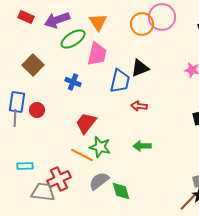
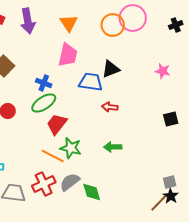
purple arrow: (57, 20) -> (28, 21), turned -80
green ellipse: (73, 39) -> (44, 103), moved
blue trapezoid: (120, 81) -> (91, 82), turned -95
red cross: (59, 179) -> (44, 184), moved

